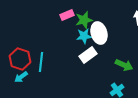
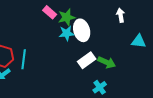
pink rectangle: (67, 15) -> (50, 12), turned 64
white rectangle: (88, 55) -> (87, 60), moved

